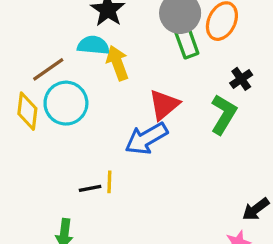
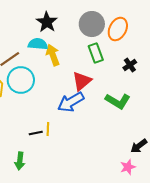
green rectangle: (187, 42) -> (96, 53), moved
green L-shape: (224, 114) -> (118, 101), moved, turned 90

